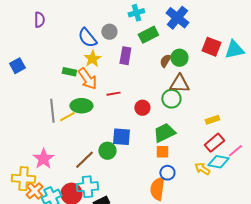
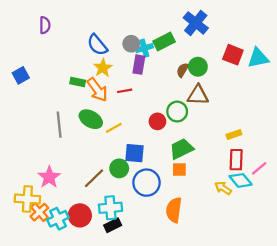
cyan cross: (136, 13) -> (144, 48), moved
gray circle: (109, 32) -> (131, 44), moved
red line: (113, 94) -> (125, 91), moved
green circle: (171, 99) -> (177, 112), moved
green ellipse: (81, 106) -> (91, 119), turned 30
yellow line: (67, 117) -> (114, 128), moved
red rectangle: (214, 143) -> (236, 160), turned -48
cyan diamond: (218, 162) -> (241, 180), turned 40
blue circle: (167, 173) -> (147, 183), moved, size x1.6
cyan cross: (87, 187) -> (110, 208), moved

